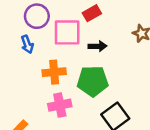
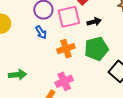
pink cross: (60, 105) -> (64, 81), moved

